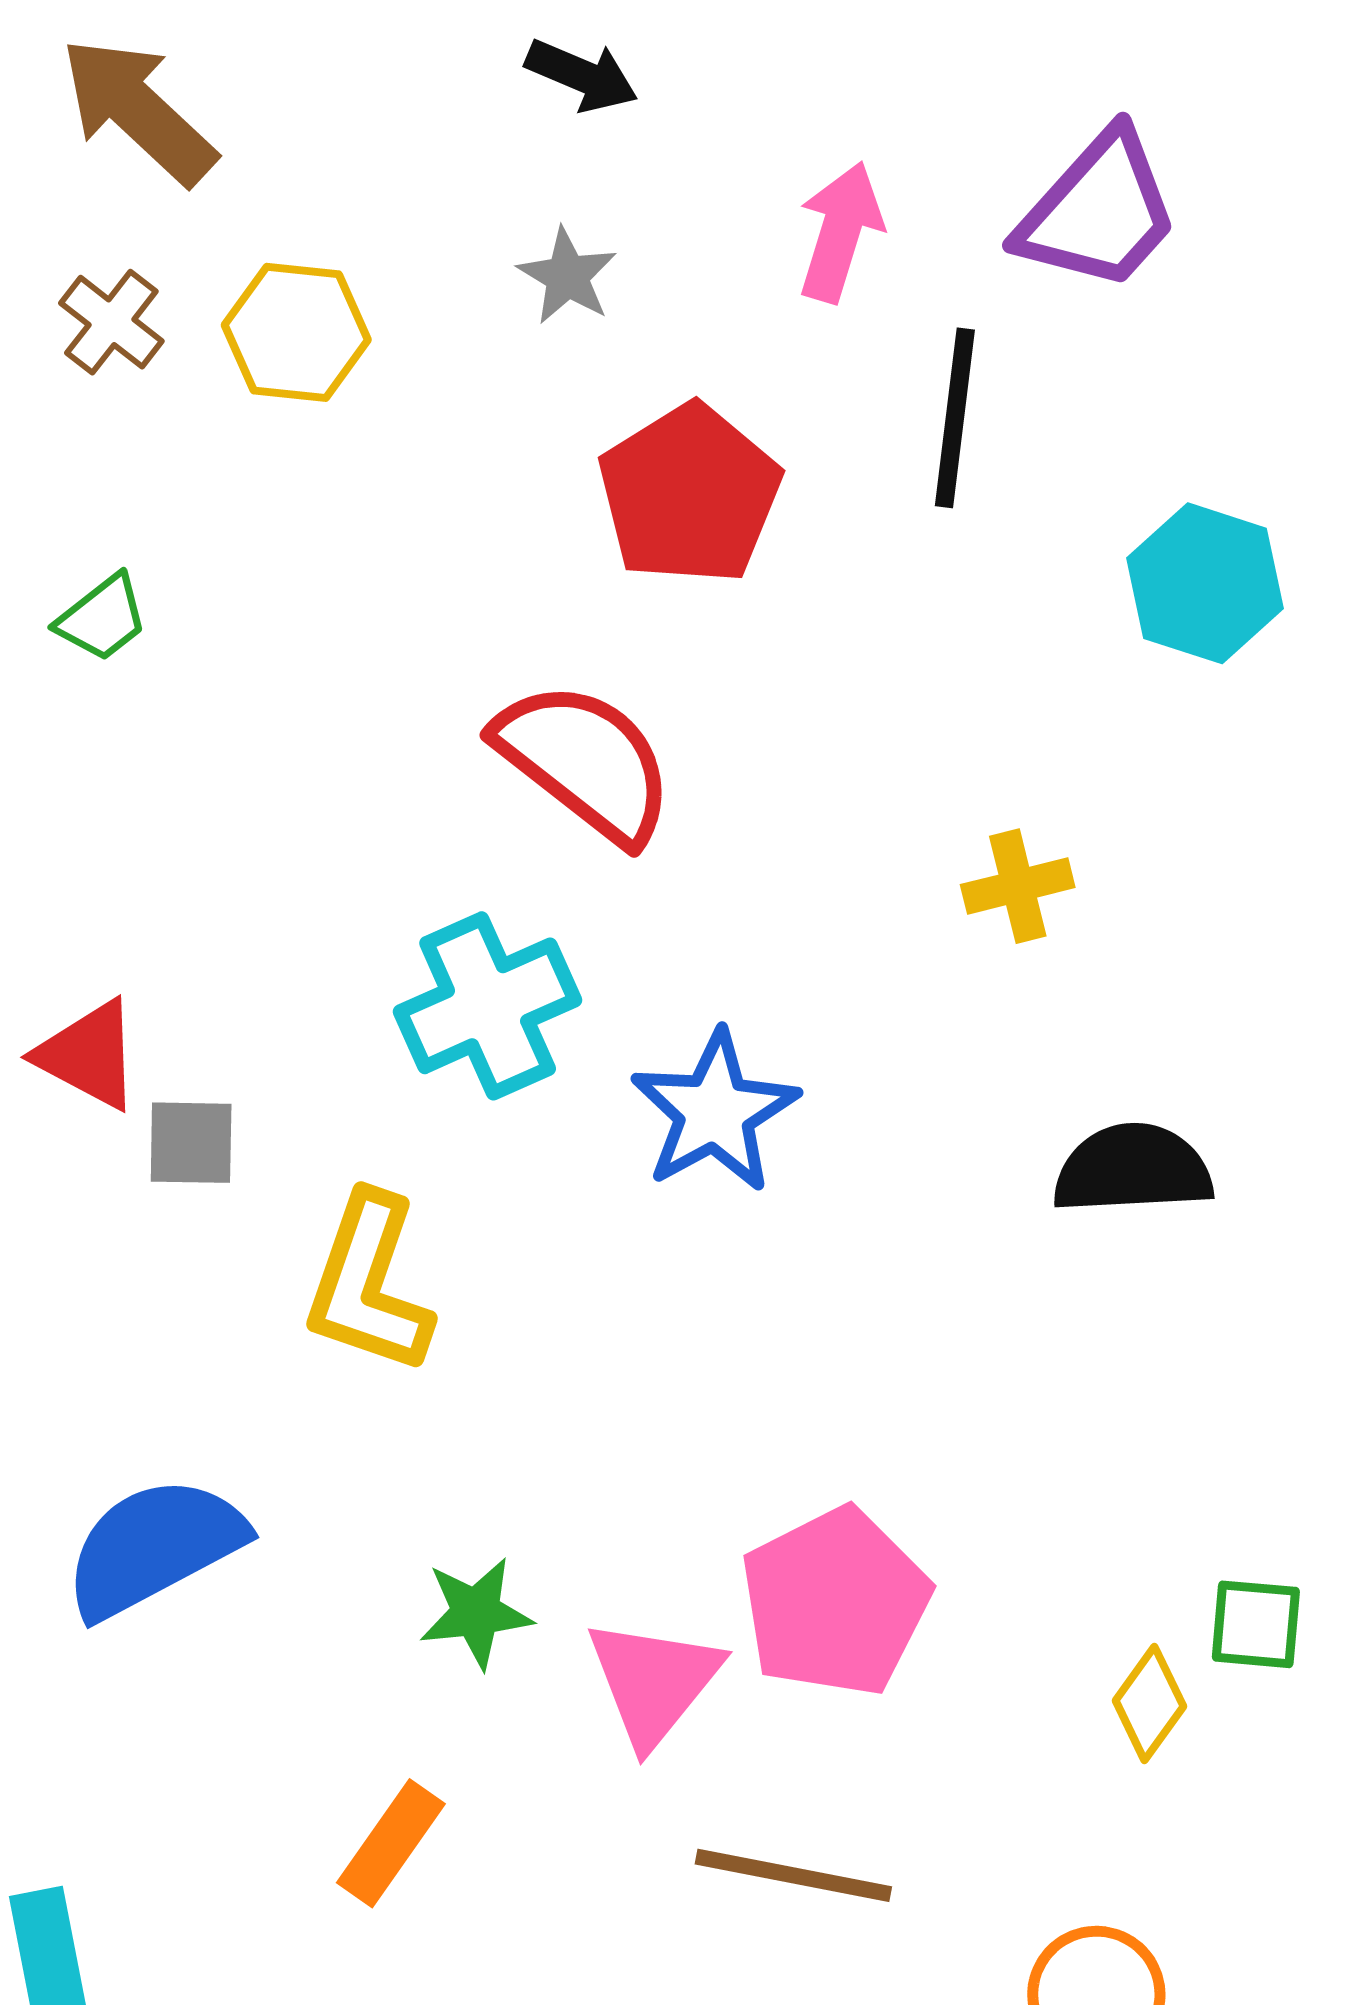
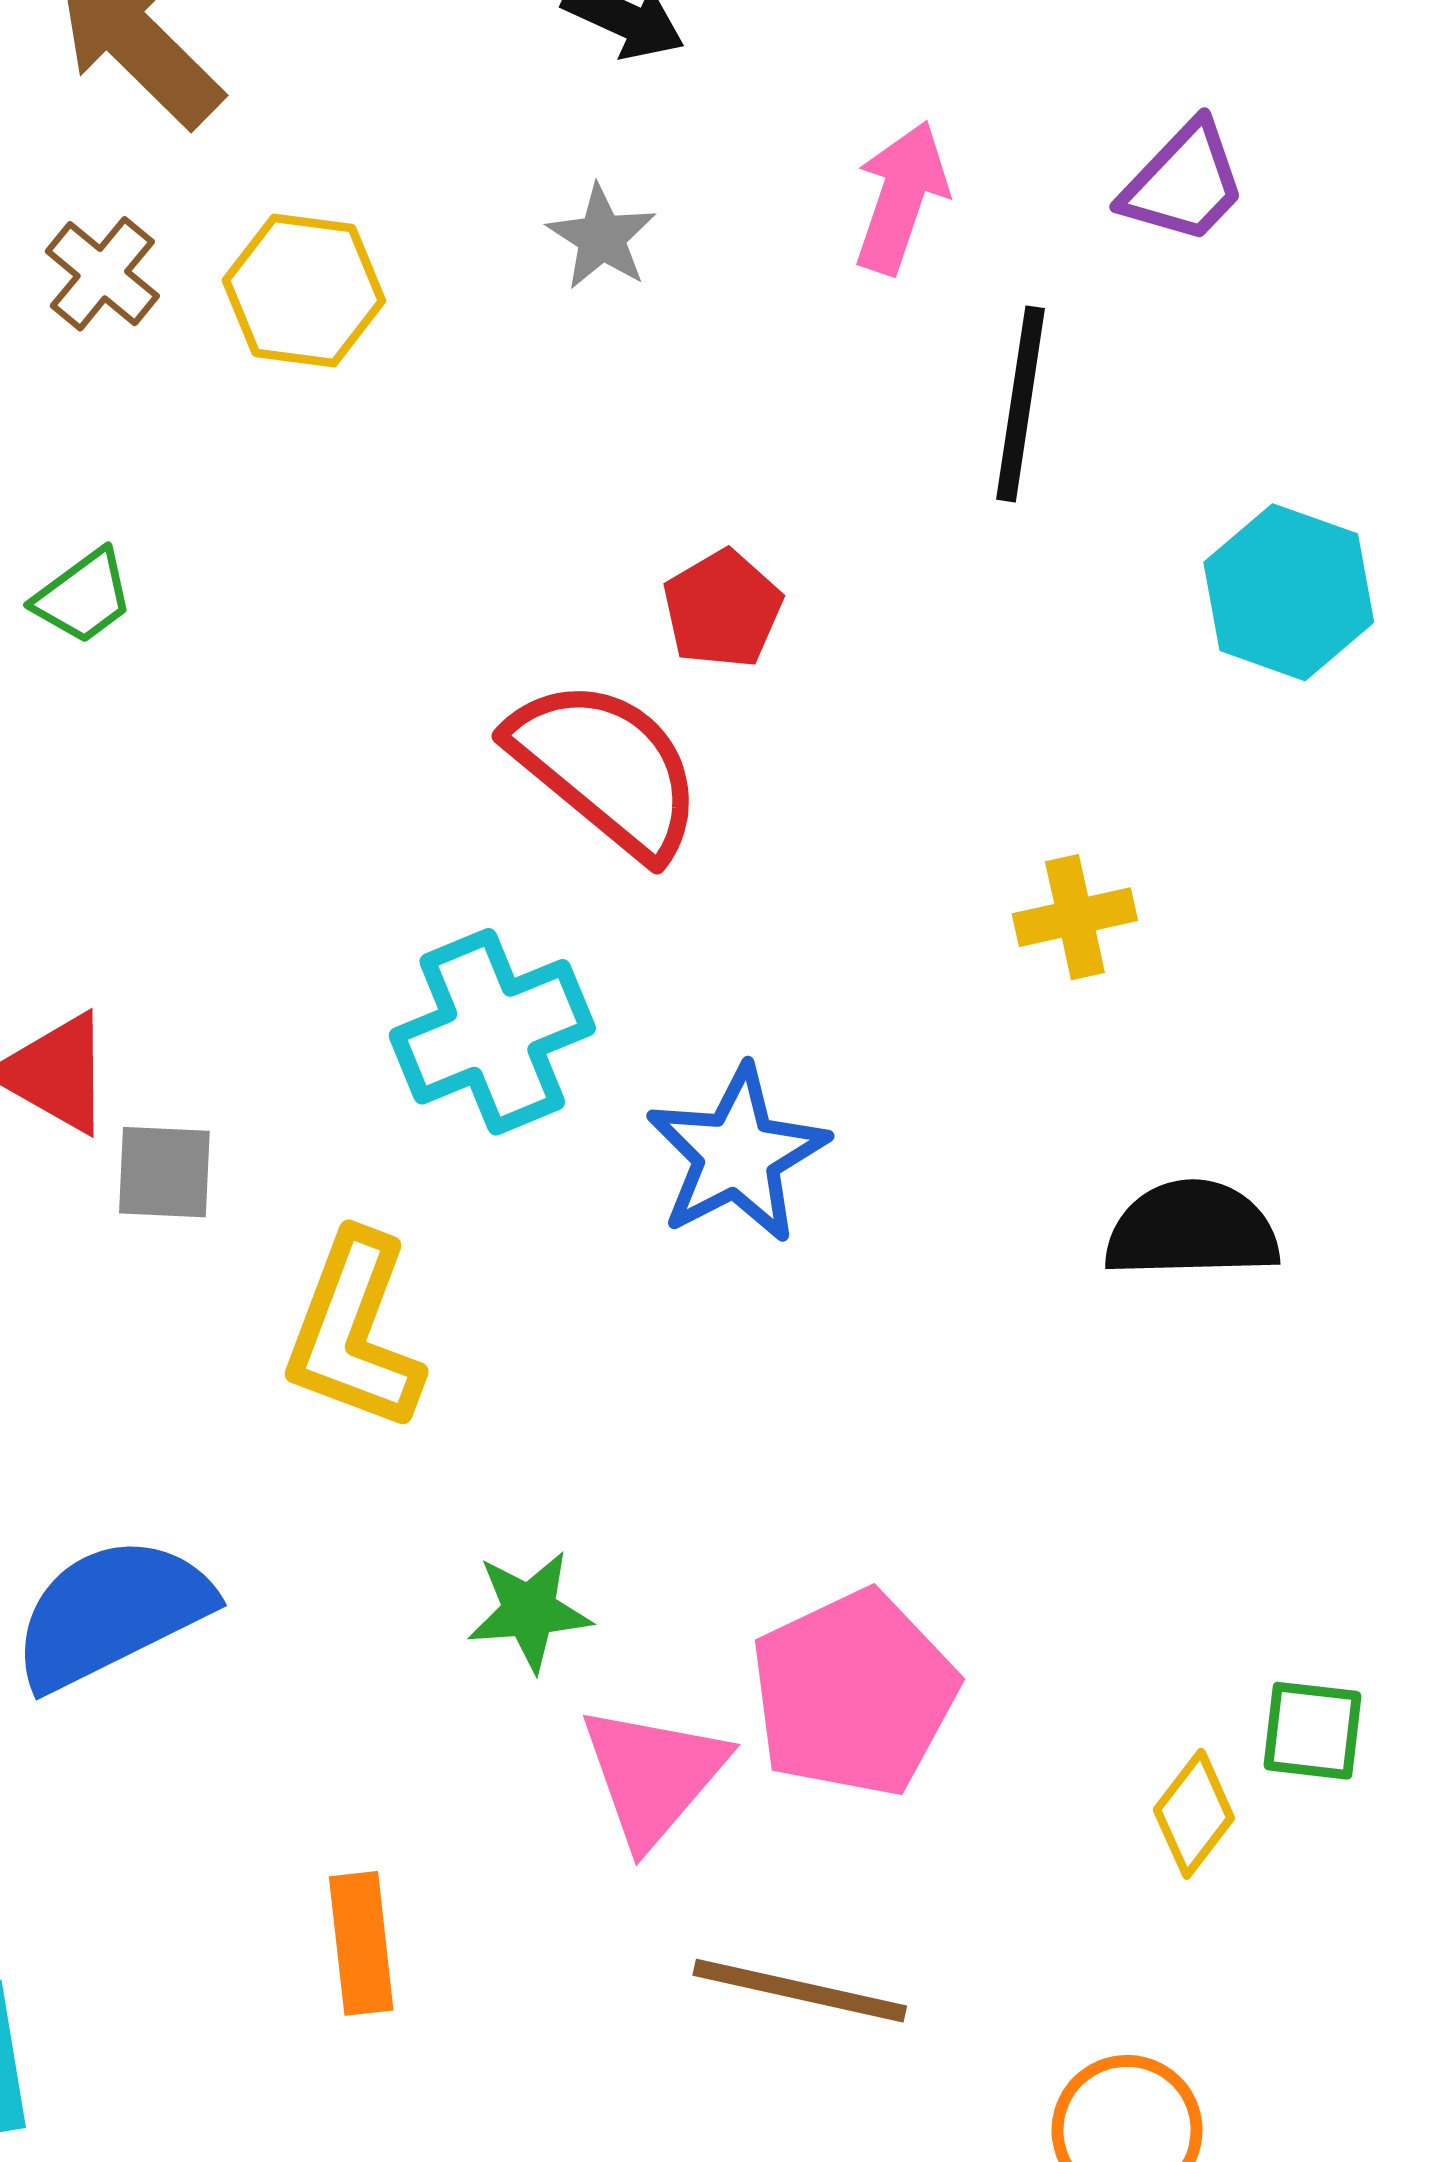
purple trapezoid: (1098, 211) -> (1184, 183), size x0.7
red pentagon: (689, 494) -> (723, 609), moved, size x0.6
green star: (476, 1613) -> (529, 1611), moved
orange rectangle: (391, 1843) -> (361, 1943), turned -43

